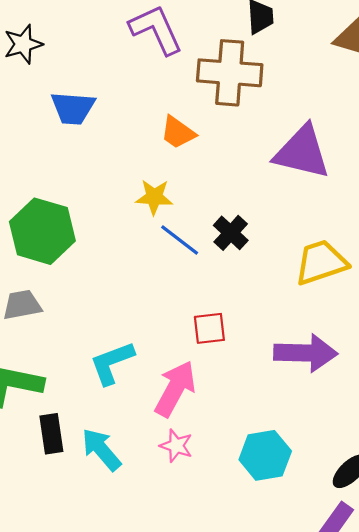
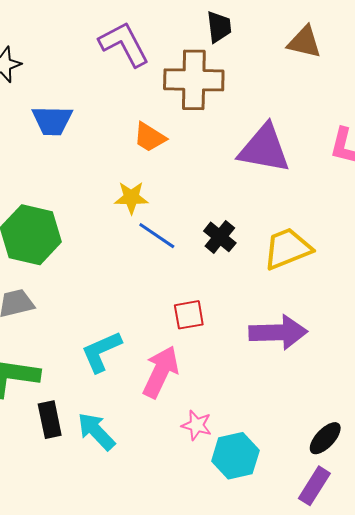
black cross: (231, 233) -> (220, 237), moved
pink star: (176, 446) -> (197, 425), moved
cyan hexagon: (265, 455) -> (235, 456), moved

